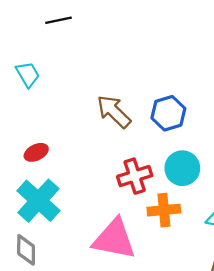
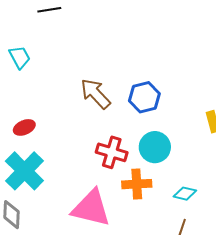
red cross: (135, 176) -> (112, 152), turned 32

